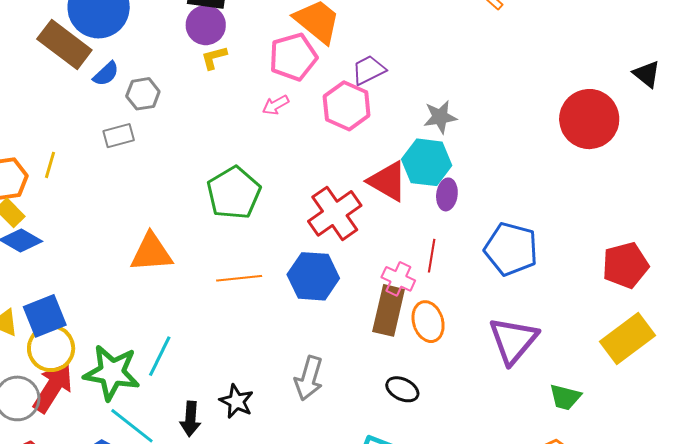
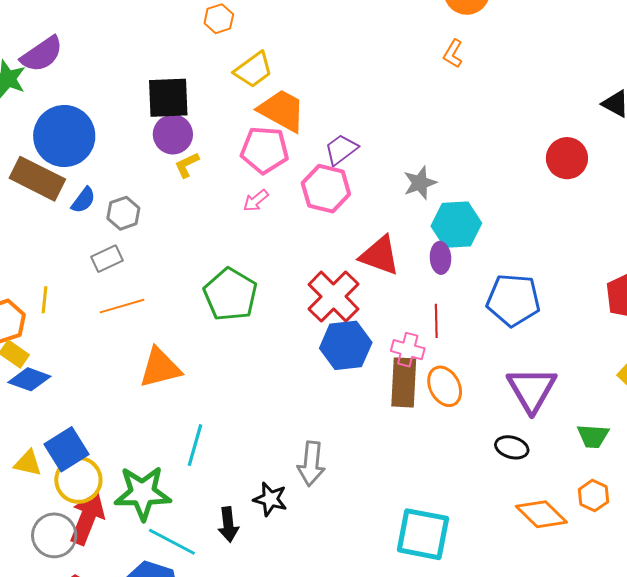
pink pentagon: (293, 57) -> (265, 150), turned 30
red circle: (589, 119) -> (567, 158), size x0.7
cyan hexagon: (427, 162) -> (456, 225), moved
blue hexagon: (313, 276) -> (346, 345), moved
orange line: (239, 278) -> (122, 306), moved
cyan line: (160, 356) -> (195, 445), moved
gray arrow: (309, 378) -> (311, 464), moved
black ellipse: (402, 389) -> (512, 447), moved

